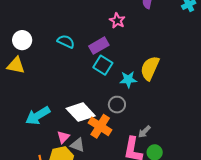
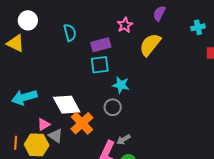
cyan semicircle: (66, 42) -> (70, 33), turned 36
cyan square: (103, 65) -> (100, 65), turned 36
yellow semicircle: (150, 68) -> (150, 45), moved
gray circle: (117, 105) -> (113, 107), moved

